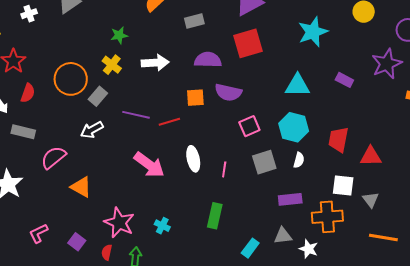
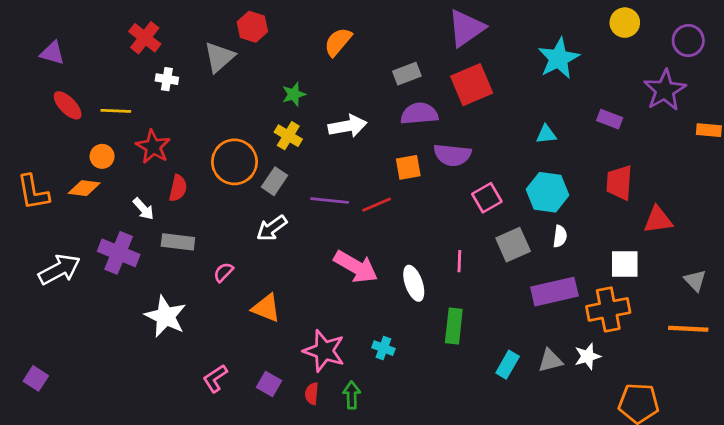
white cross: (29, 14) -> (167, 79), turned 35
gray rectangle: (194, 21) -> (407, 74), moved
cyan triangle: (298, 85) -> (546, 134), size x0.6
red trapezoid: (338, 140) -> (619, 183), moved
pink semicircle: (53, 157) -> (223, 272), size x0.6
white ellipse: (193, 159) -> (414, 283), moved
purple rectangle: (290, 199) -> (554, 292), size x1.4
gray triangle: (371, 200) -> (695, 280), moved
gray triangle: (283, 236) -> (550, 360), moved
white star: (309, 249) -> (588, 356), turned -30

